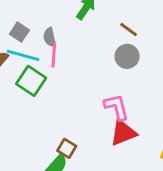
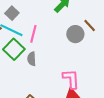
gray semicircle: (50, 37) -> (32, 59), moved
gray circle: (127, 56) -> (75, 34), moved

